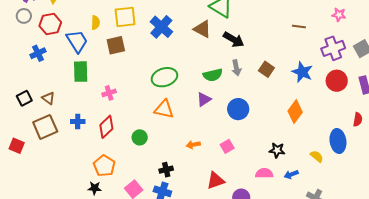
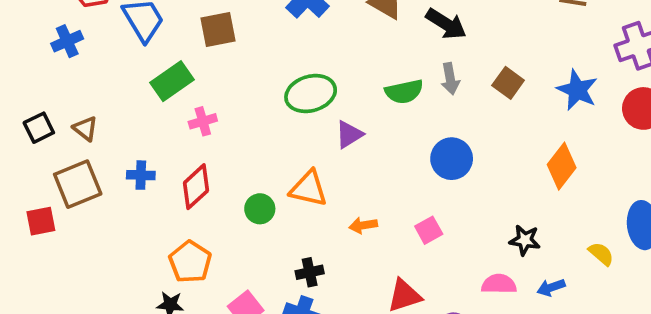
green rectangle: (81, 72) -> (172, 81), moved, turned 55
purple triangle: (204, 99) -> (349, 134), moved
orange triangle: (164, 109) -> (309, 189), moved
red square: (17, 146) -> (41, 221), moved, turned -35

